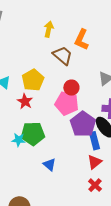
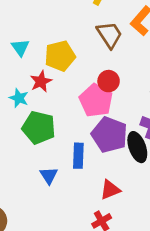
purple pentagon: (83, 124) -> (109, 135), turned -30
cyan star: (19, 140) -> (19, 98), moved
blue rectangle: (94, 141) -> (78, 156), moved

